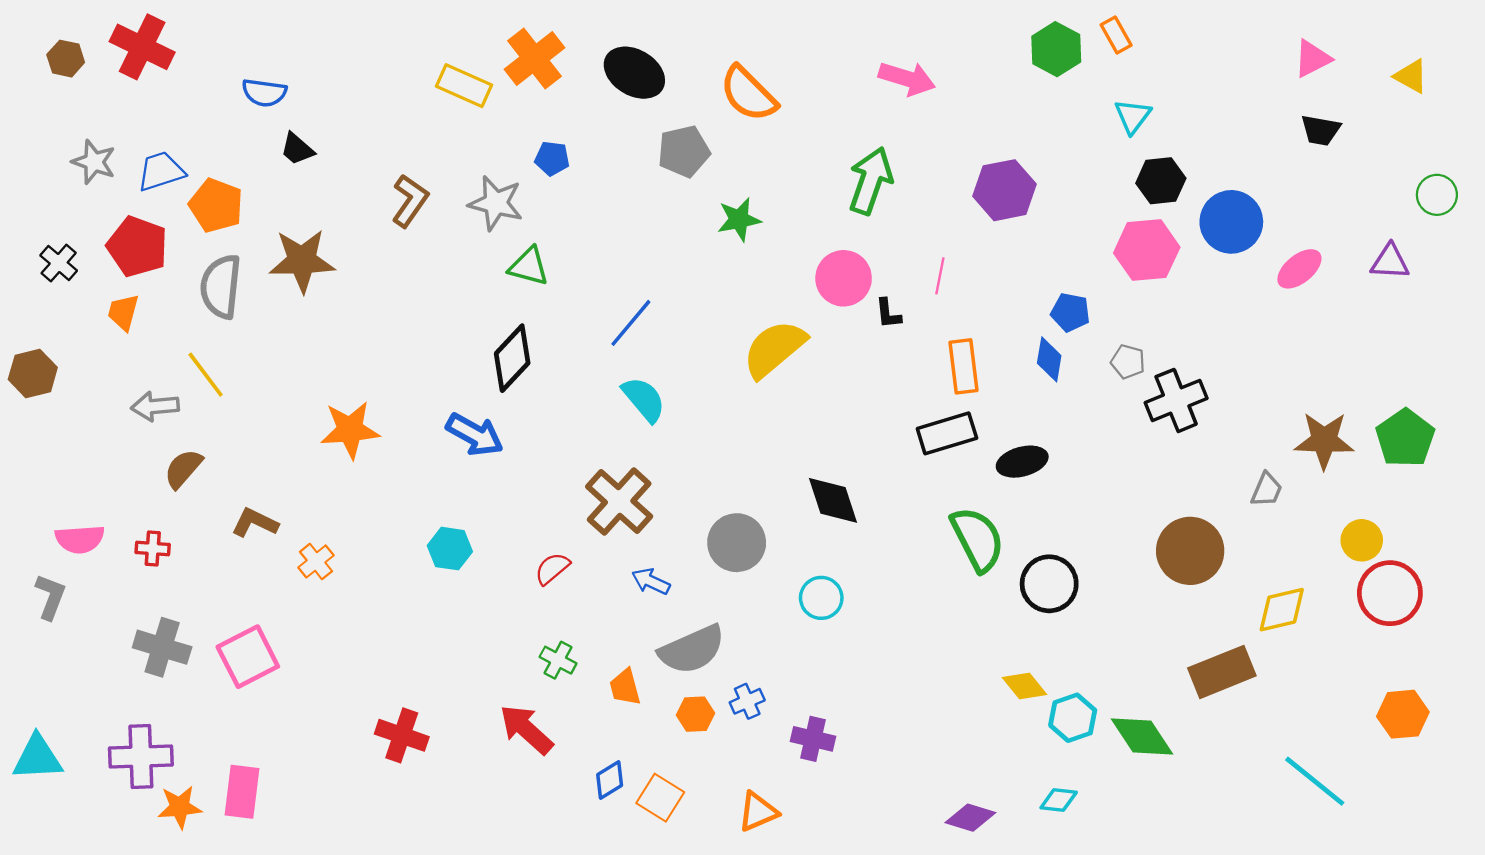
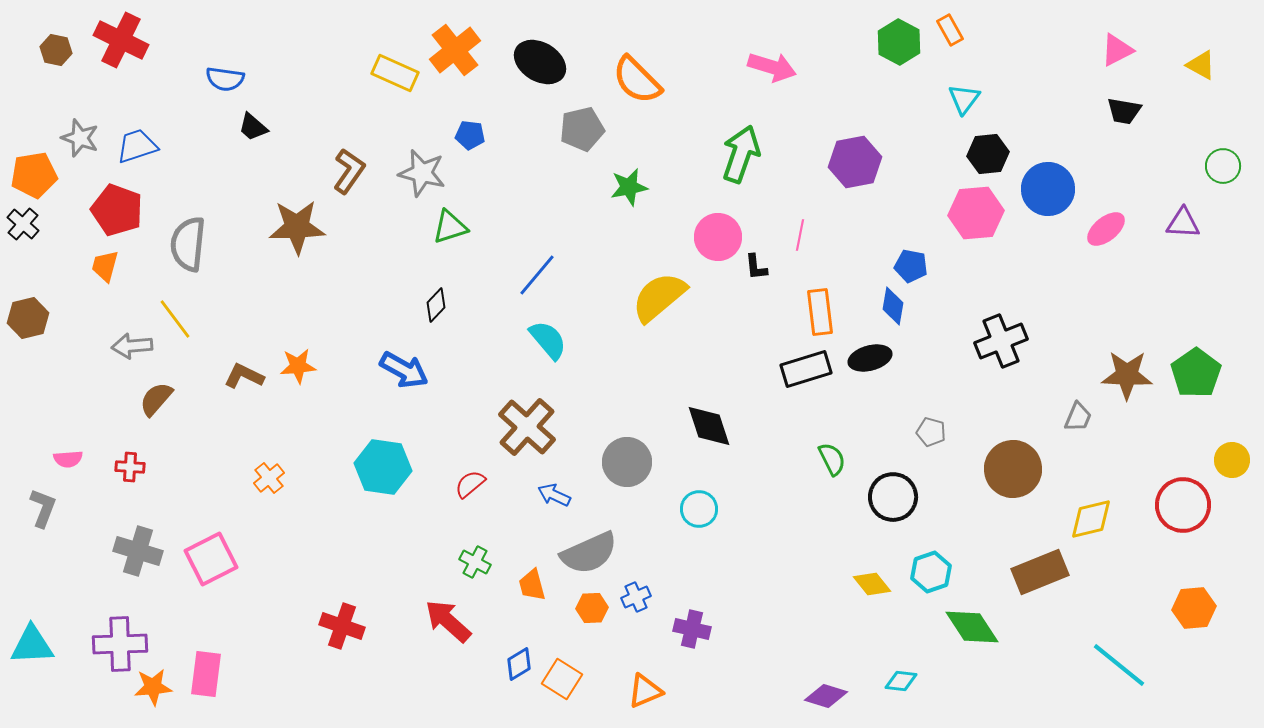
orange pentagon: (216, 205) -> (34, 175), moved, turned -30
brown star: (302, 261) -> (297, 227), moved
black cross: (59, 263) -> (23, 224), moved
green triangle: (529, 267) -> (450, 227), turned -33
black diamond: (512, 358) -> (436, 305), size x0.6
gray pentagon: (1128, 362) -> (931, 432), moved
orange star: (350, 430) -> (298, 366), size x0.7
black ellipse: (1022, 462) -> (870, 358), moved
brown L-shape: (255, 523) -> (244, 376), moved
pink semicircle: (80, 539) -> (68, 459), size x0.7
green semicircle: (978, 539) -> (832, 459), size x0.6
yellow circle: (1362, 540) -> (1232, 460), moved
cyan hexagon: (450, 549) -> (383, 467), size x1.5
cyan hexagon: (1073, 718) -> (931, 572), moved

